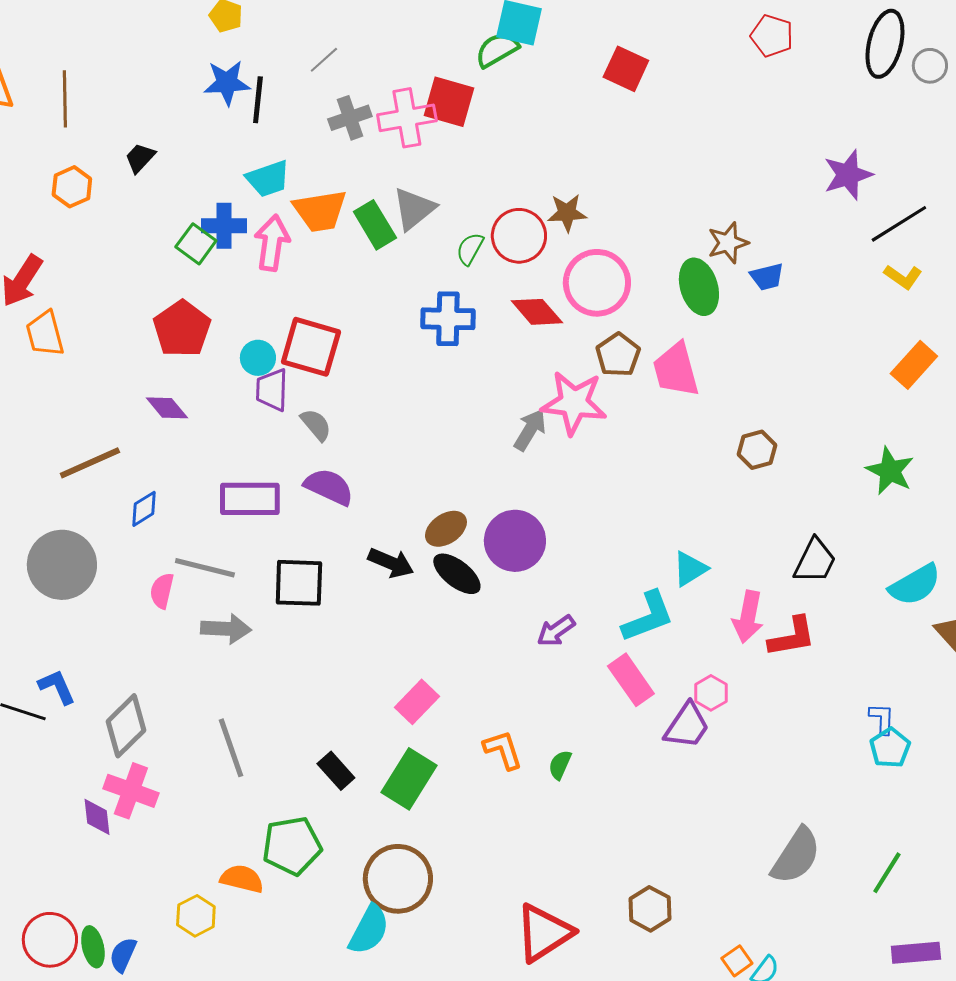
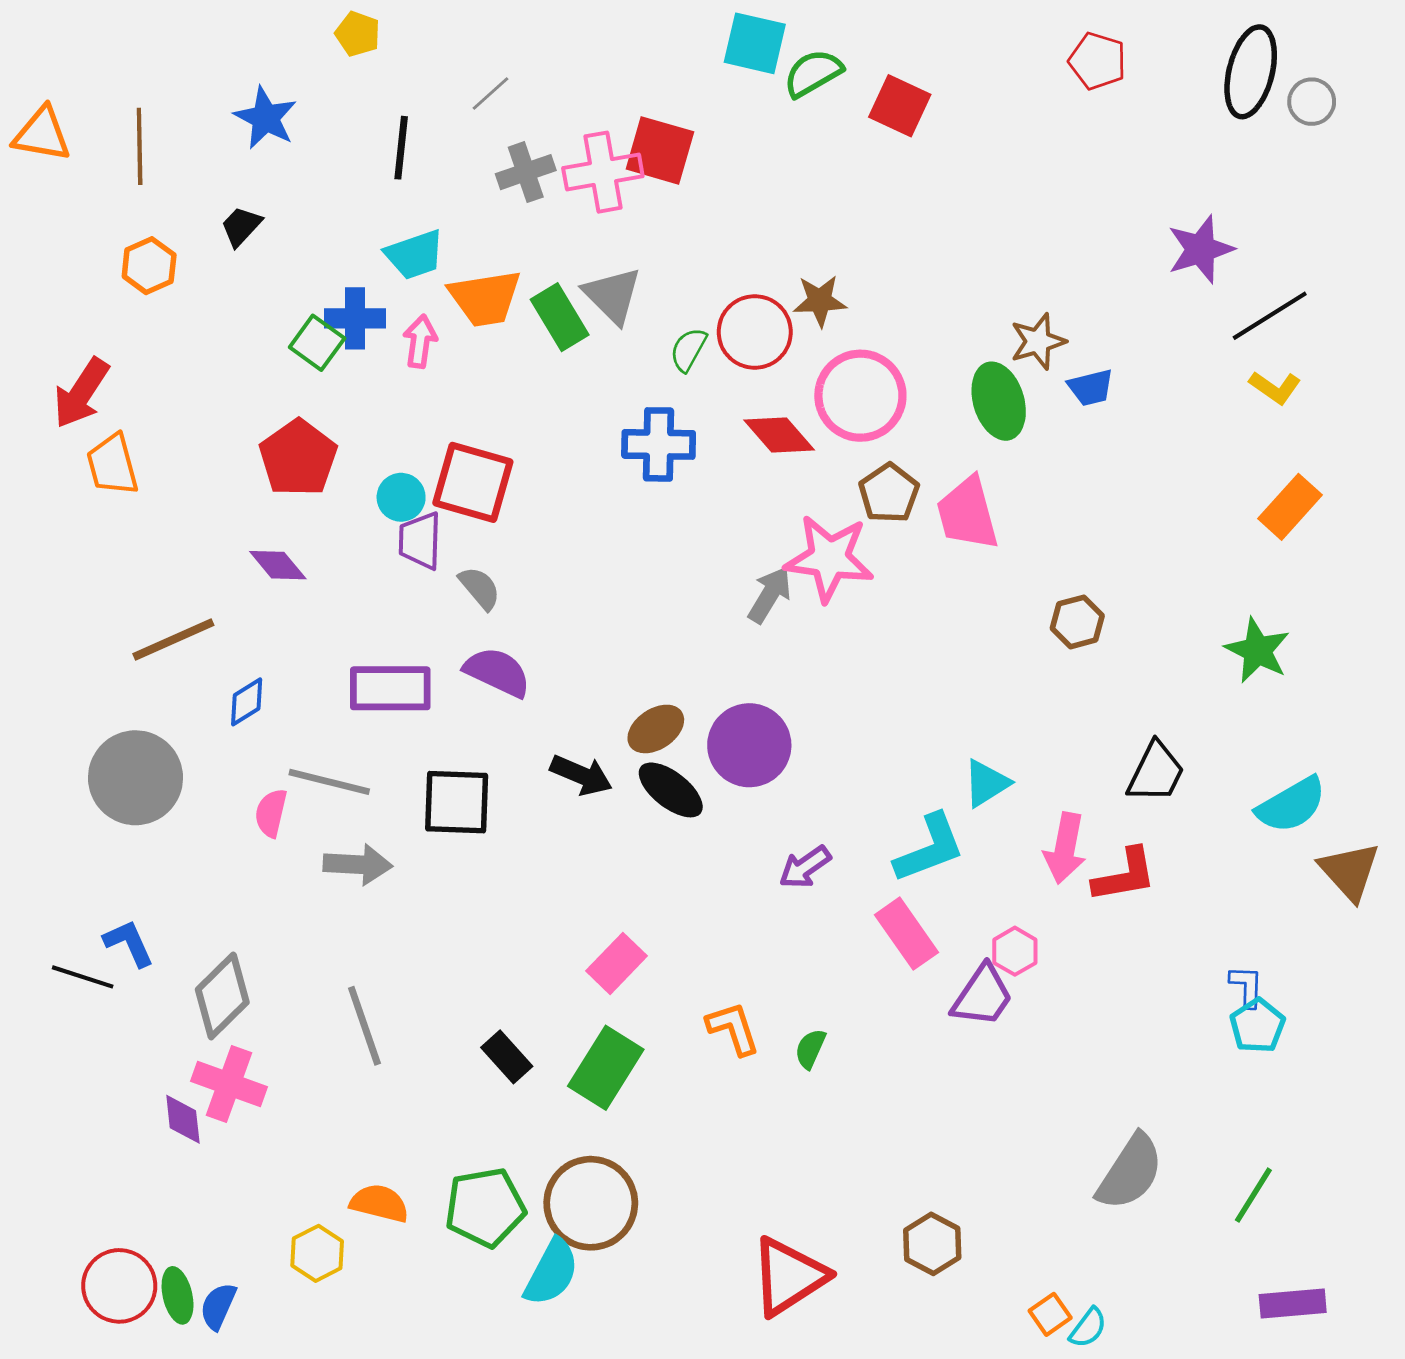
green semicircle: (497, 50) -> (813, 73), moved
blue star: (227, 83) -> (266, 118), moved, turned 30
gray triangle: (414, 209) -> (612, 295), turned -36
pink arrow: (272, 243) -> (420, 341), size x0.7
green pentagon: (292, 846) -> (485, 1207), moved

